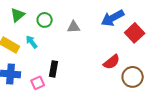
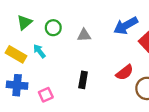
black rectangle: (54, 69) -> (83, 80), moved

